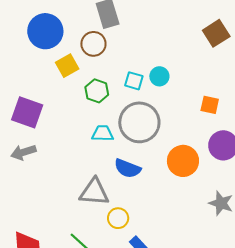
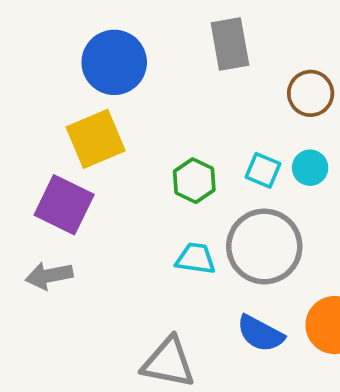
brown circle: (93, 44) -> (311, 93), moved
yellow square: (67, 66) -> (96, 139), moved, size x1.4
blue semicircle: (127, 168) -> (260, 334), moved

